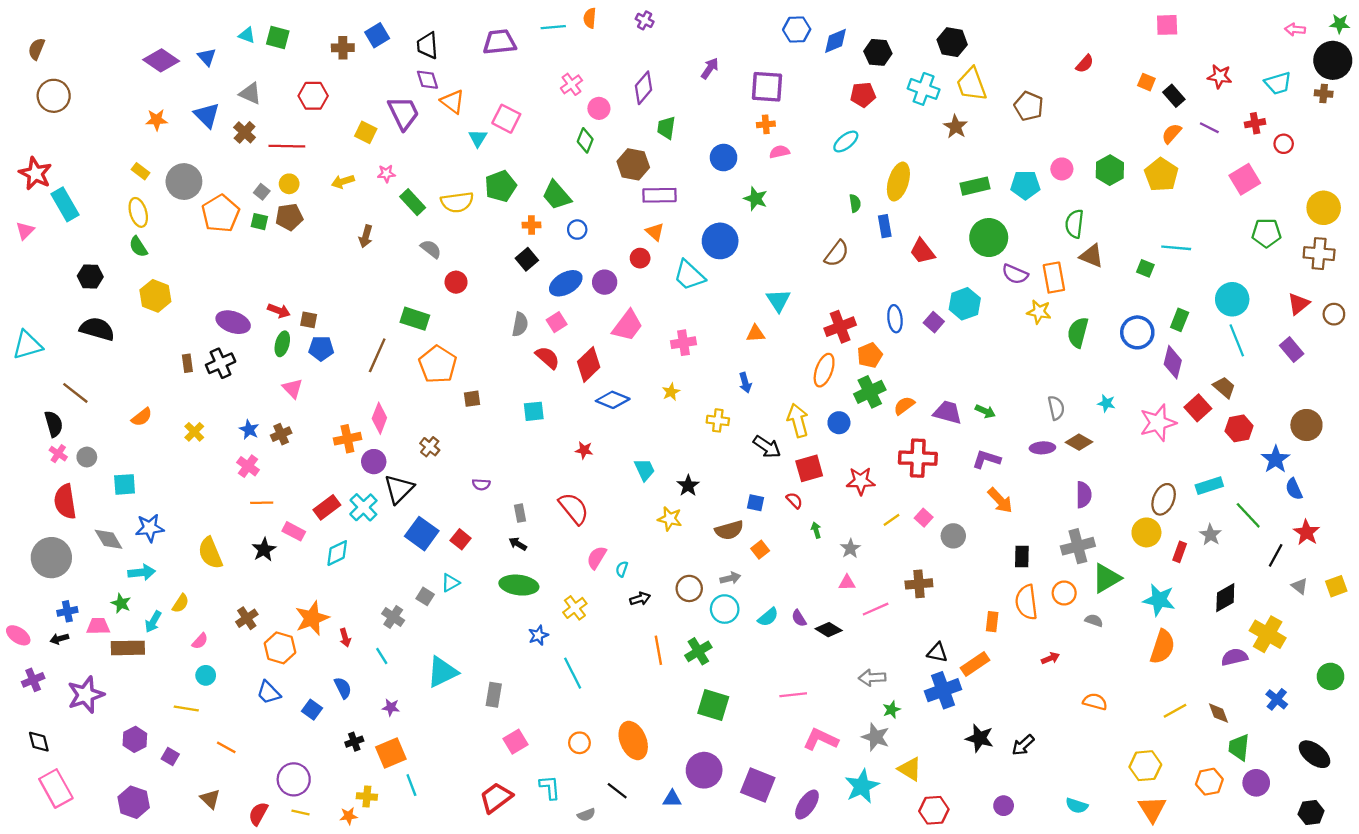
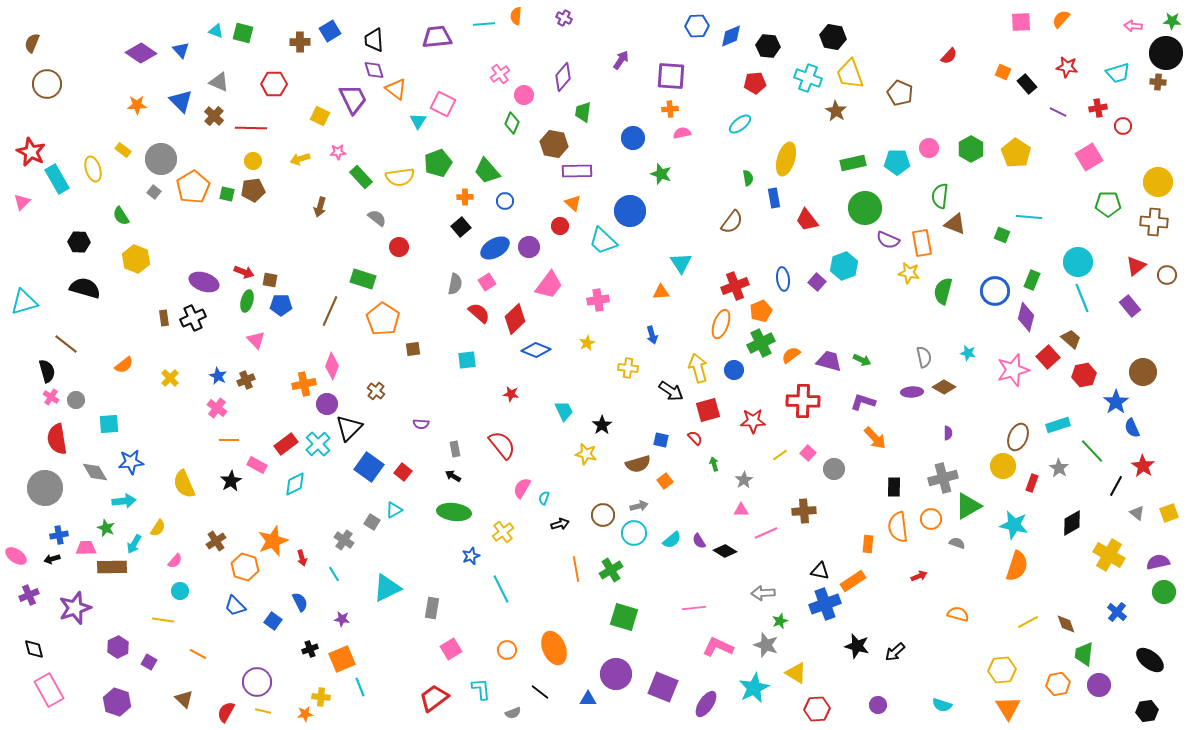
orange semicircle: (1172, 134) -> (1061, 19), moved
gray square: (262, 192) -> (154, 192), moved
yellow ellipse: (138, 212) -> (93, 169), moved
purple semicircle: (1084, 495) -> (948, 433), size x0.6
purple semicircle: (1234, 657) -> (1158, 562), moved

